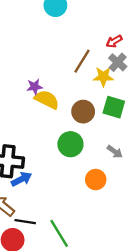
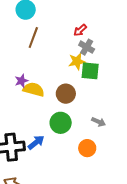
brown line: (82, 61) -> (33, 37), moved
green square: (114, 107) -> (90, 71), moved
blue arrow: (22, 179) -> (36, 142), moved

